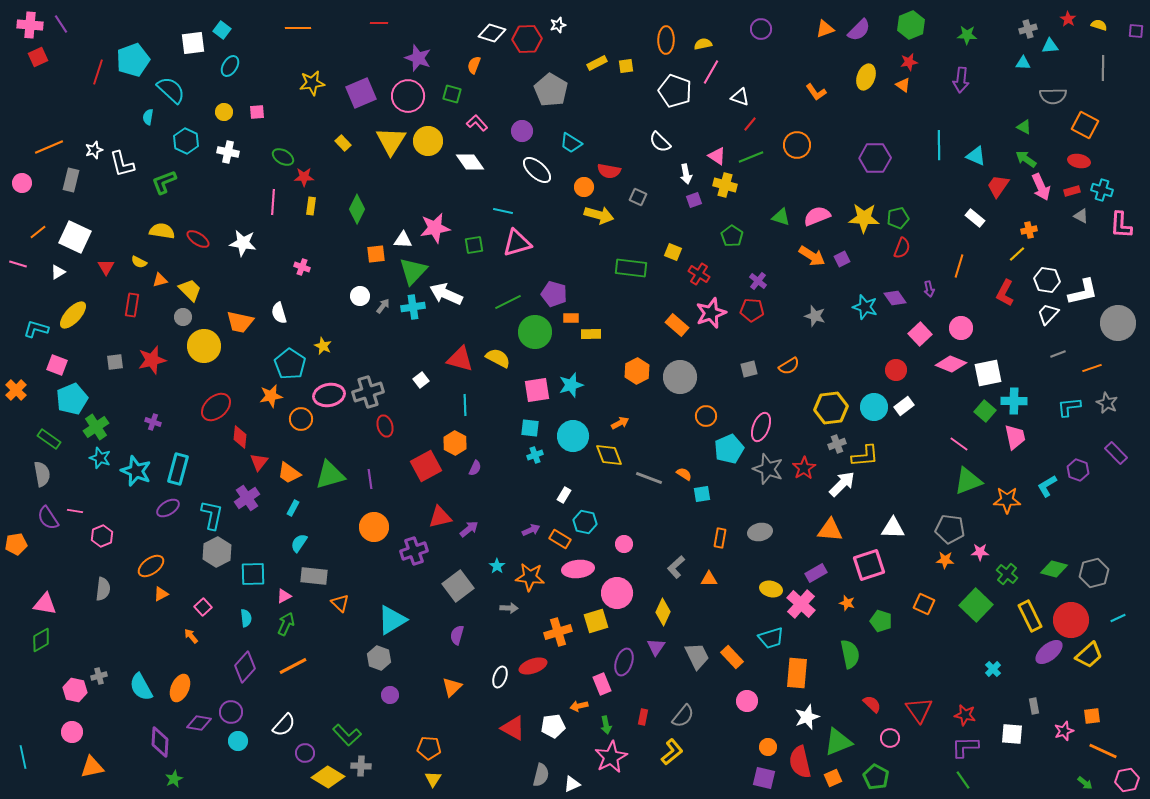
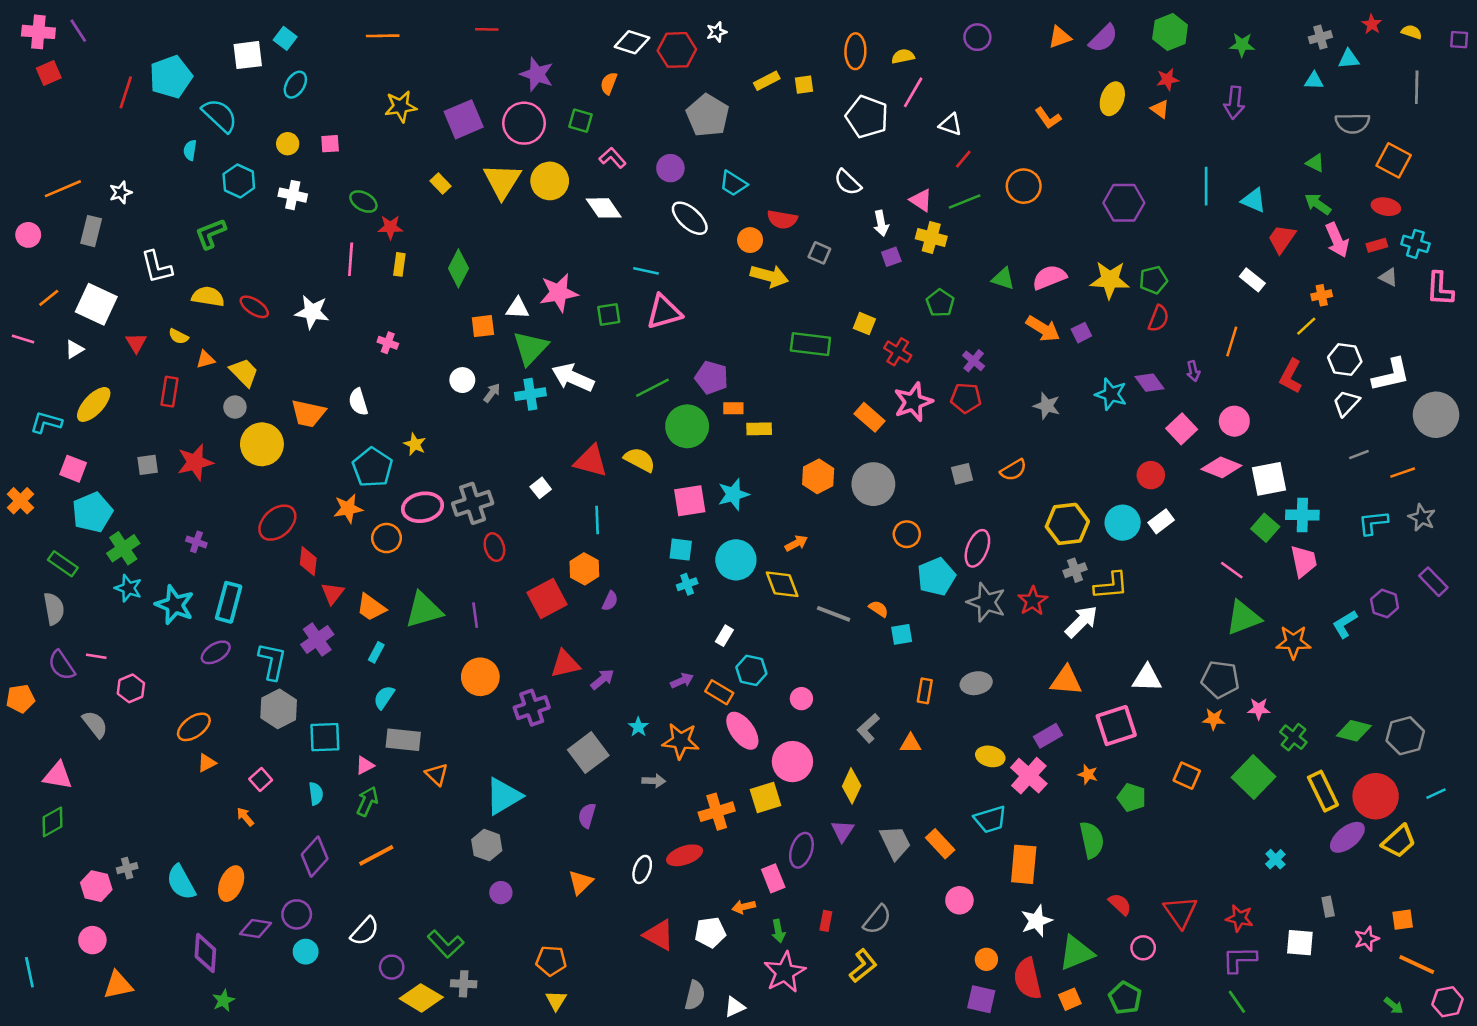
white L-shape: (122, 164) -> (157, 267), moved
pink ellipse: (578, 569) -> (742, 731), turned 60
gray semicircle: (103, 589) -> (95, 724), moved, turned -45

